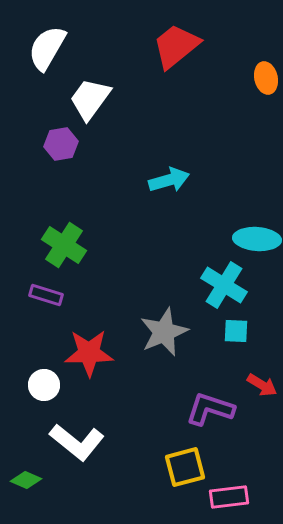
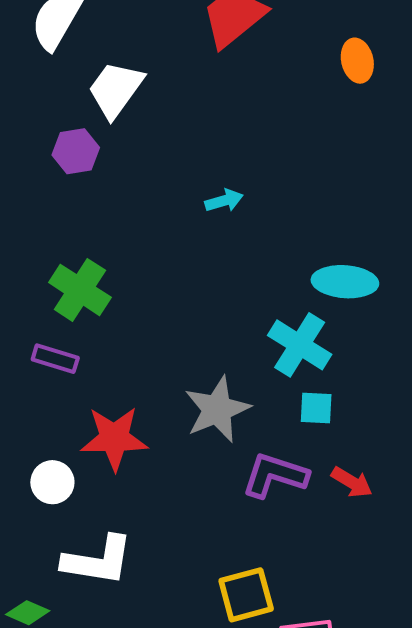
cyan arrow: (169, 180) -> (224, 201), size x0.7
purple L-shape: (210, 409) -> (275, 475), moved
white L-shape: (77, 442) -> (98, 560), turned -30

